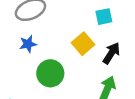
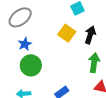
green circle: (50, 73) -> (31, 65), moved

